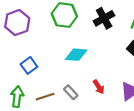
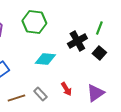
black cross: (104, 18) -> (77, 41), moved

